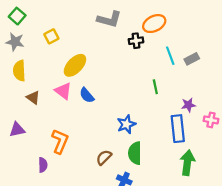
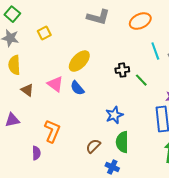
black cross: (136, 41) -> (122, 70), moved
yellow ellipse: (75, 65) -> (79, 61), moved
green line: (155, 87) -> (141, 80), turned -32

